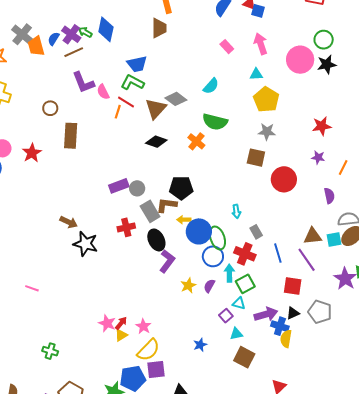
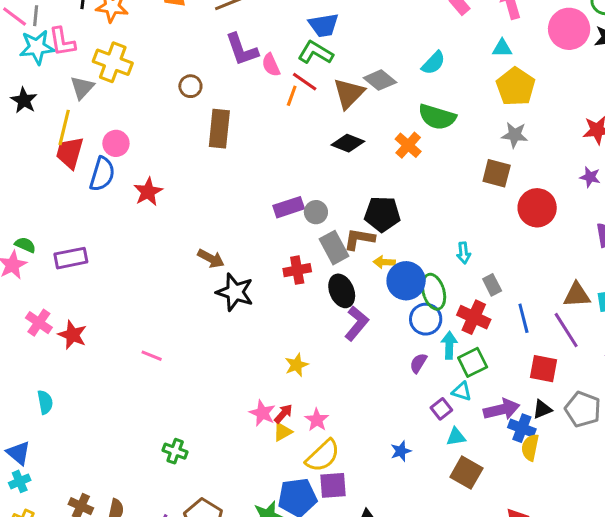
red star: (32, 153) -> (148, 192), moved
yellow star: (188, 286) -> (297, 365), moved

